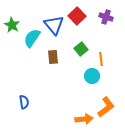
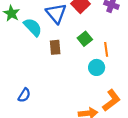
cyan semicircle: (32, 38) -> (33, 27), turned 102
blue semicircle: (24, 102) -> (24, 95), turned 40

